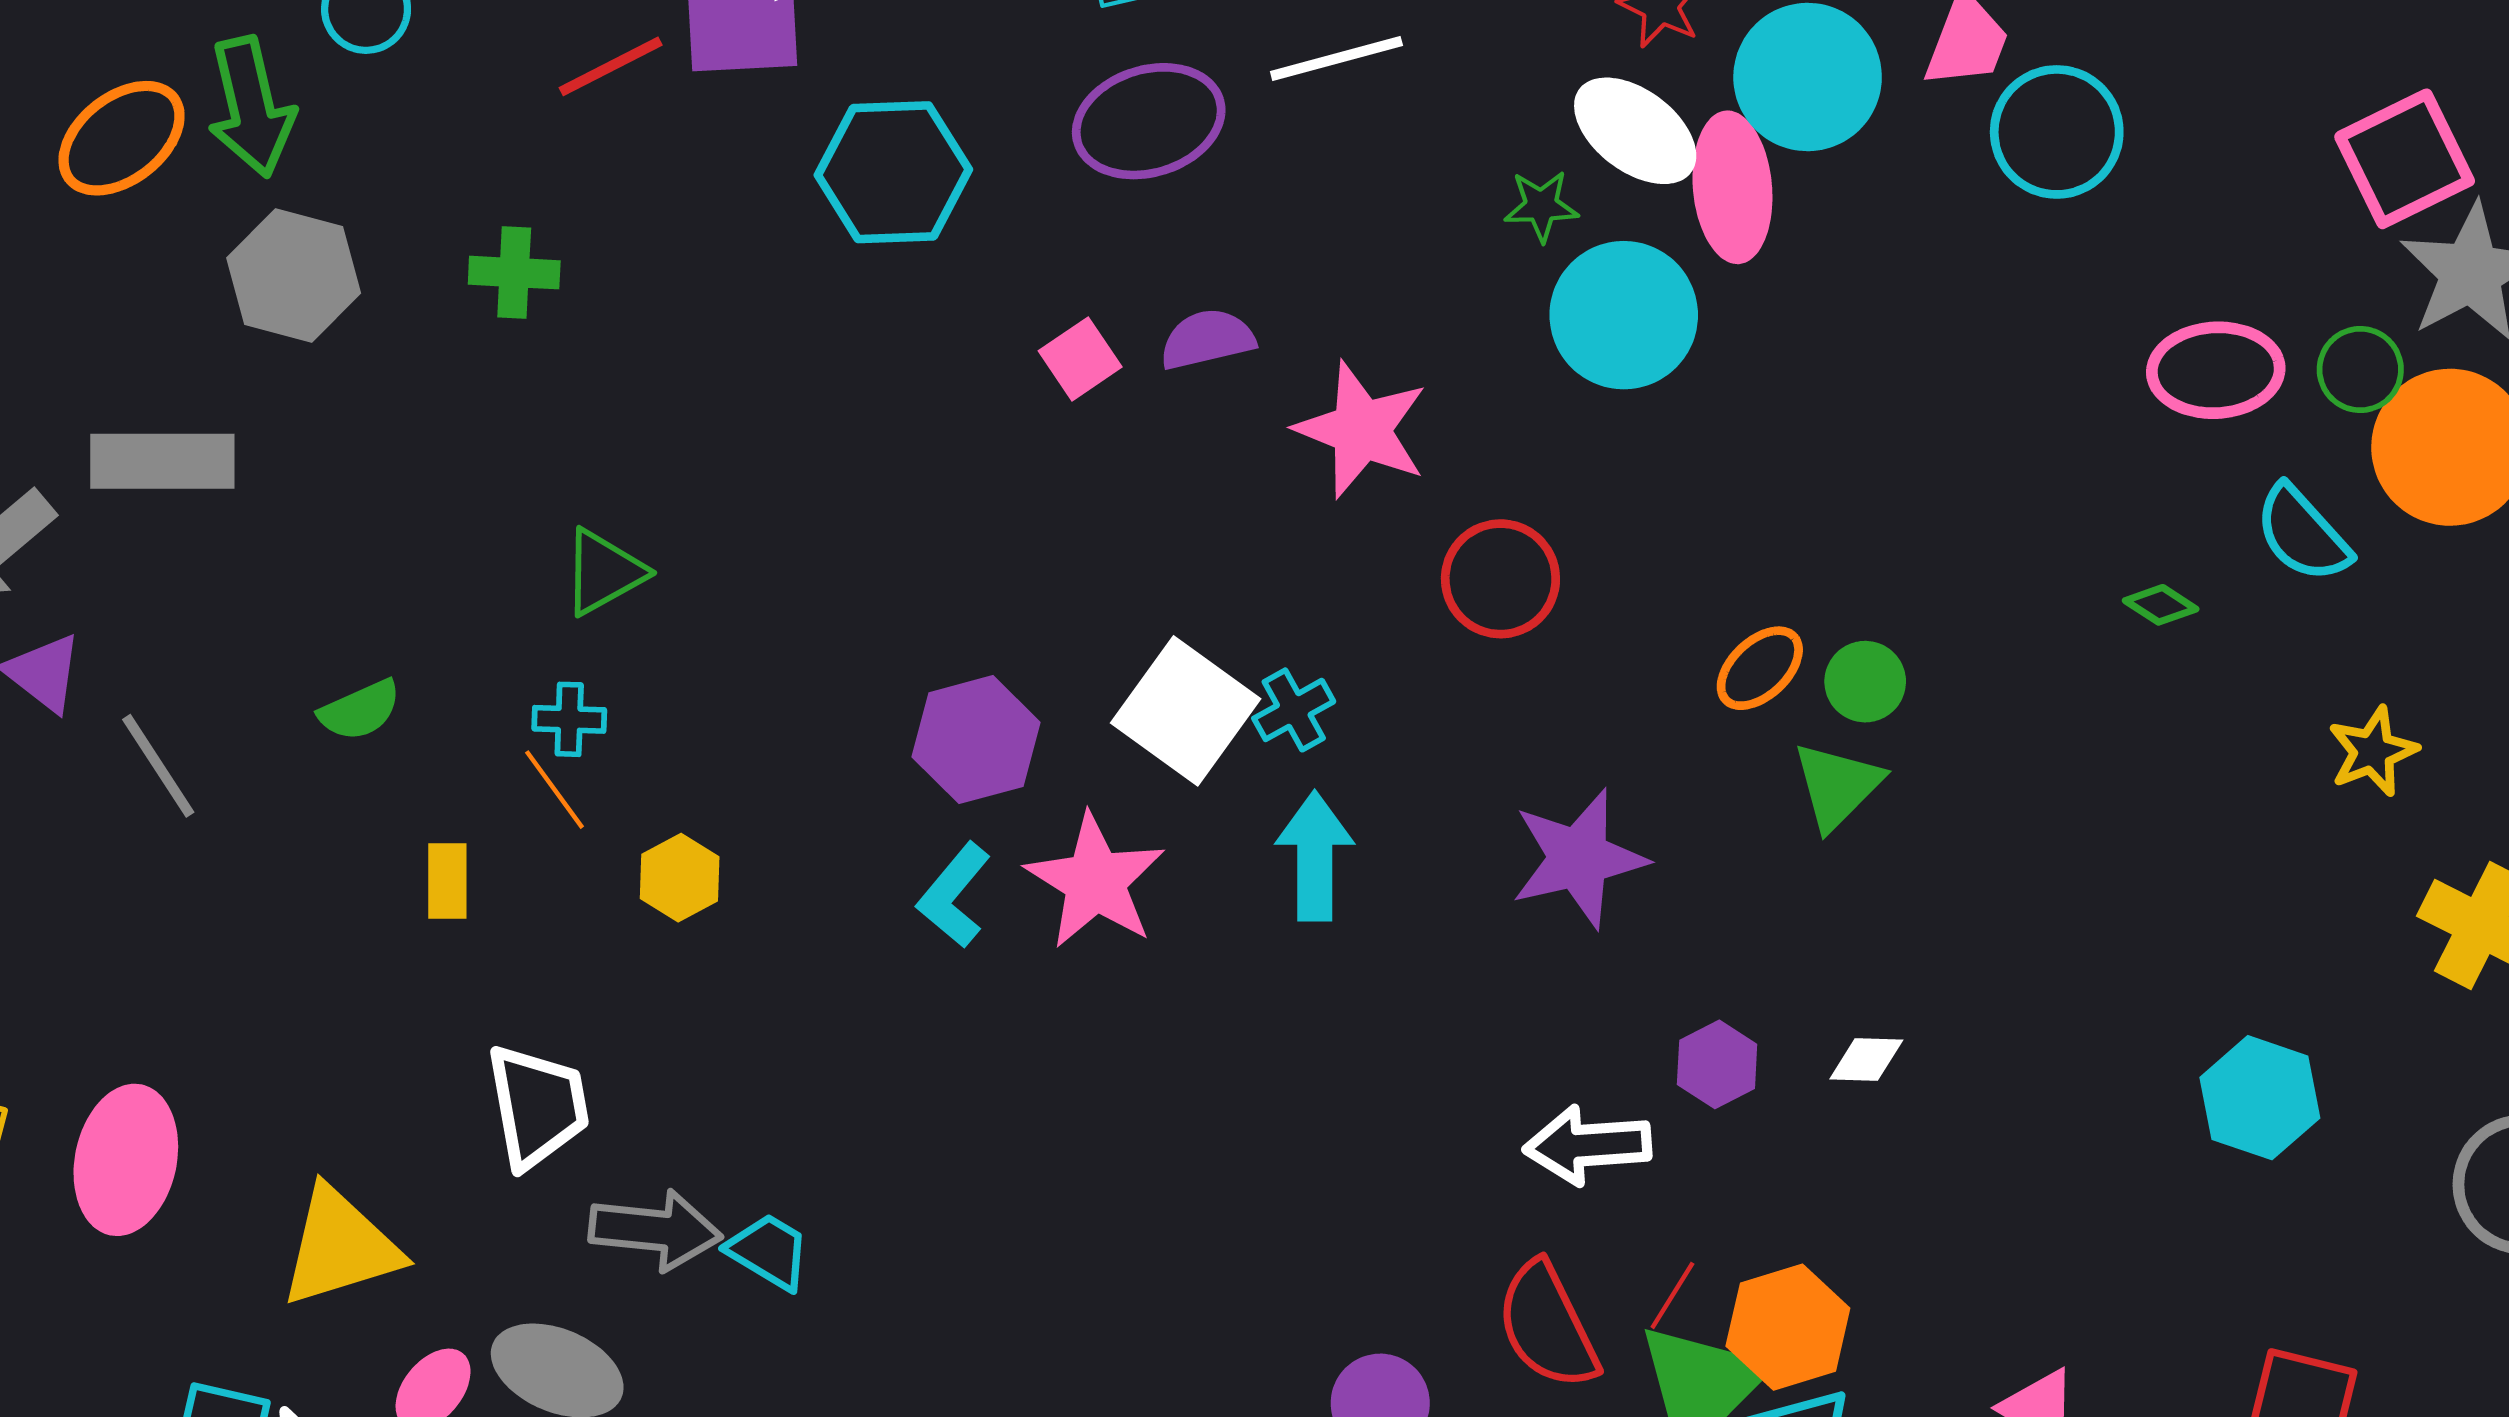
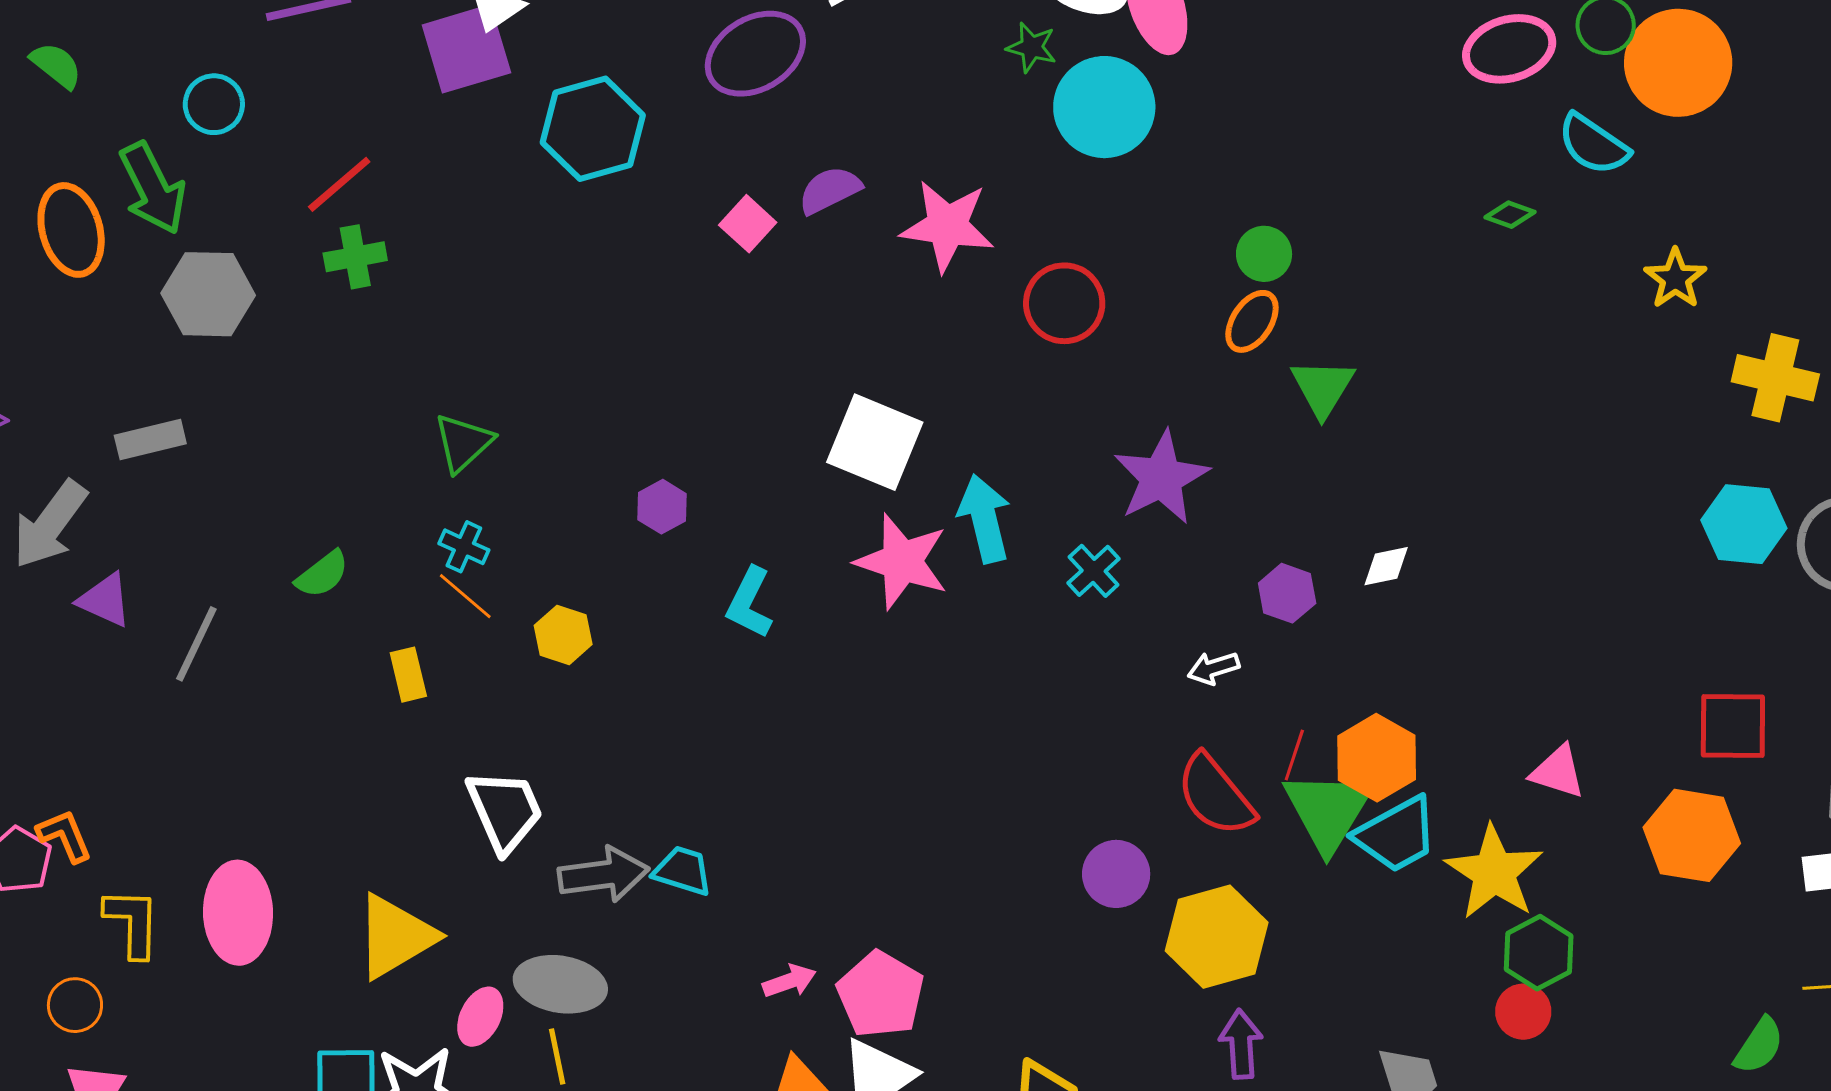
red line: (611, 66) -> (339, 184), moved
orange ellipse: (122, 138) -> (71, 230), turned -54
green star: (1541, 206) -> (1032, 47), turned 30
gray rectangle: (162, 461) -> (150, 439), size x0.7
green circle: (1865, 682) -> (1264, 254), moved
cyan cross: (1294, 710) -> (1094, 571), moved
cyan cross: (569, 719) -> (464, 547), turned 36
purple hexagon: (976, 740) -> (662, 507), moved, size x0.6
gray line: (158, 766) -> (196, 644), turned 72
pink star: (1095, 881) -> (902, 561), moved
cyan hexagon: (2260, 1098) -> (1744, 524), moved
white arrow: (1588, 1145) -> (1213, 668), size x0.6

